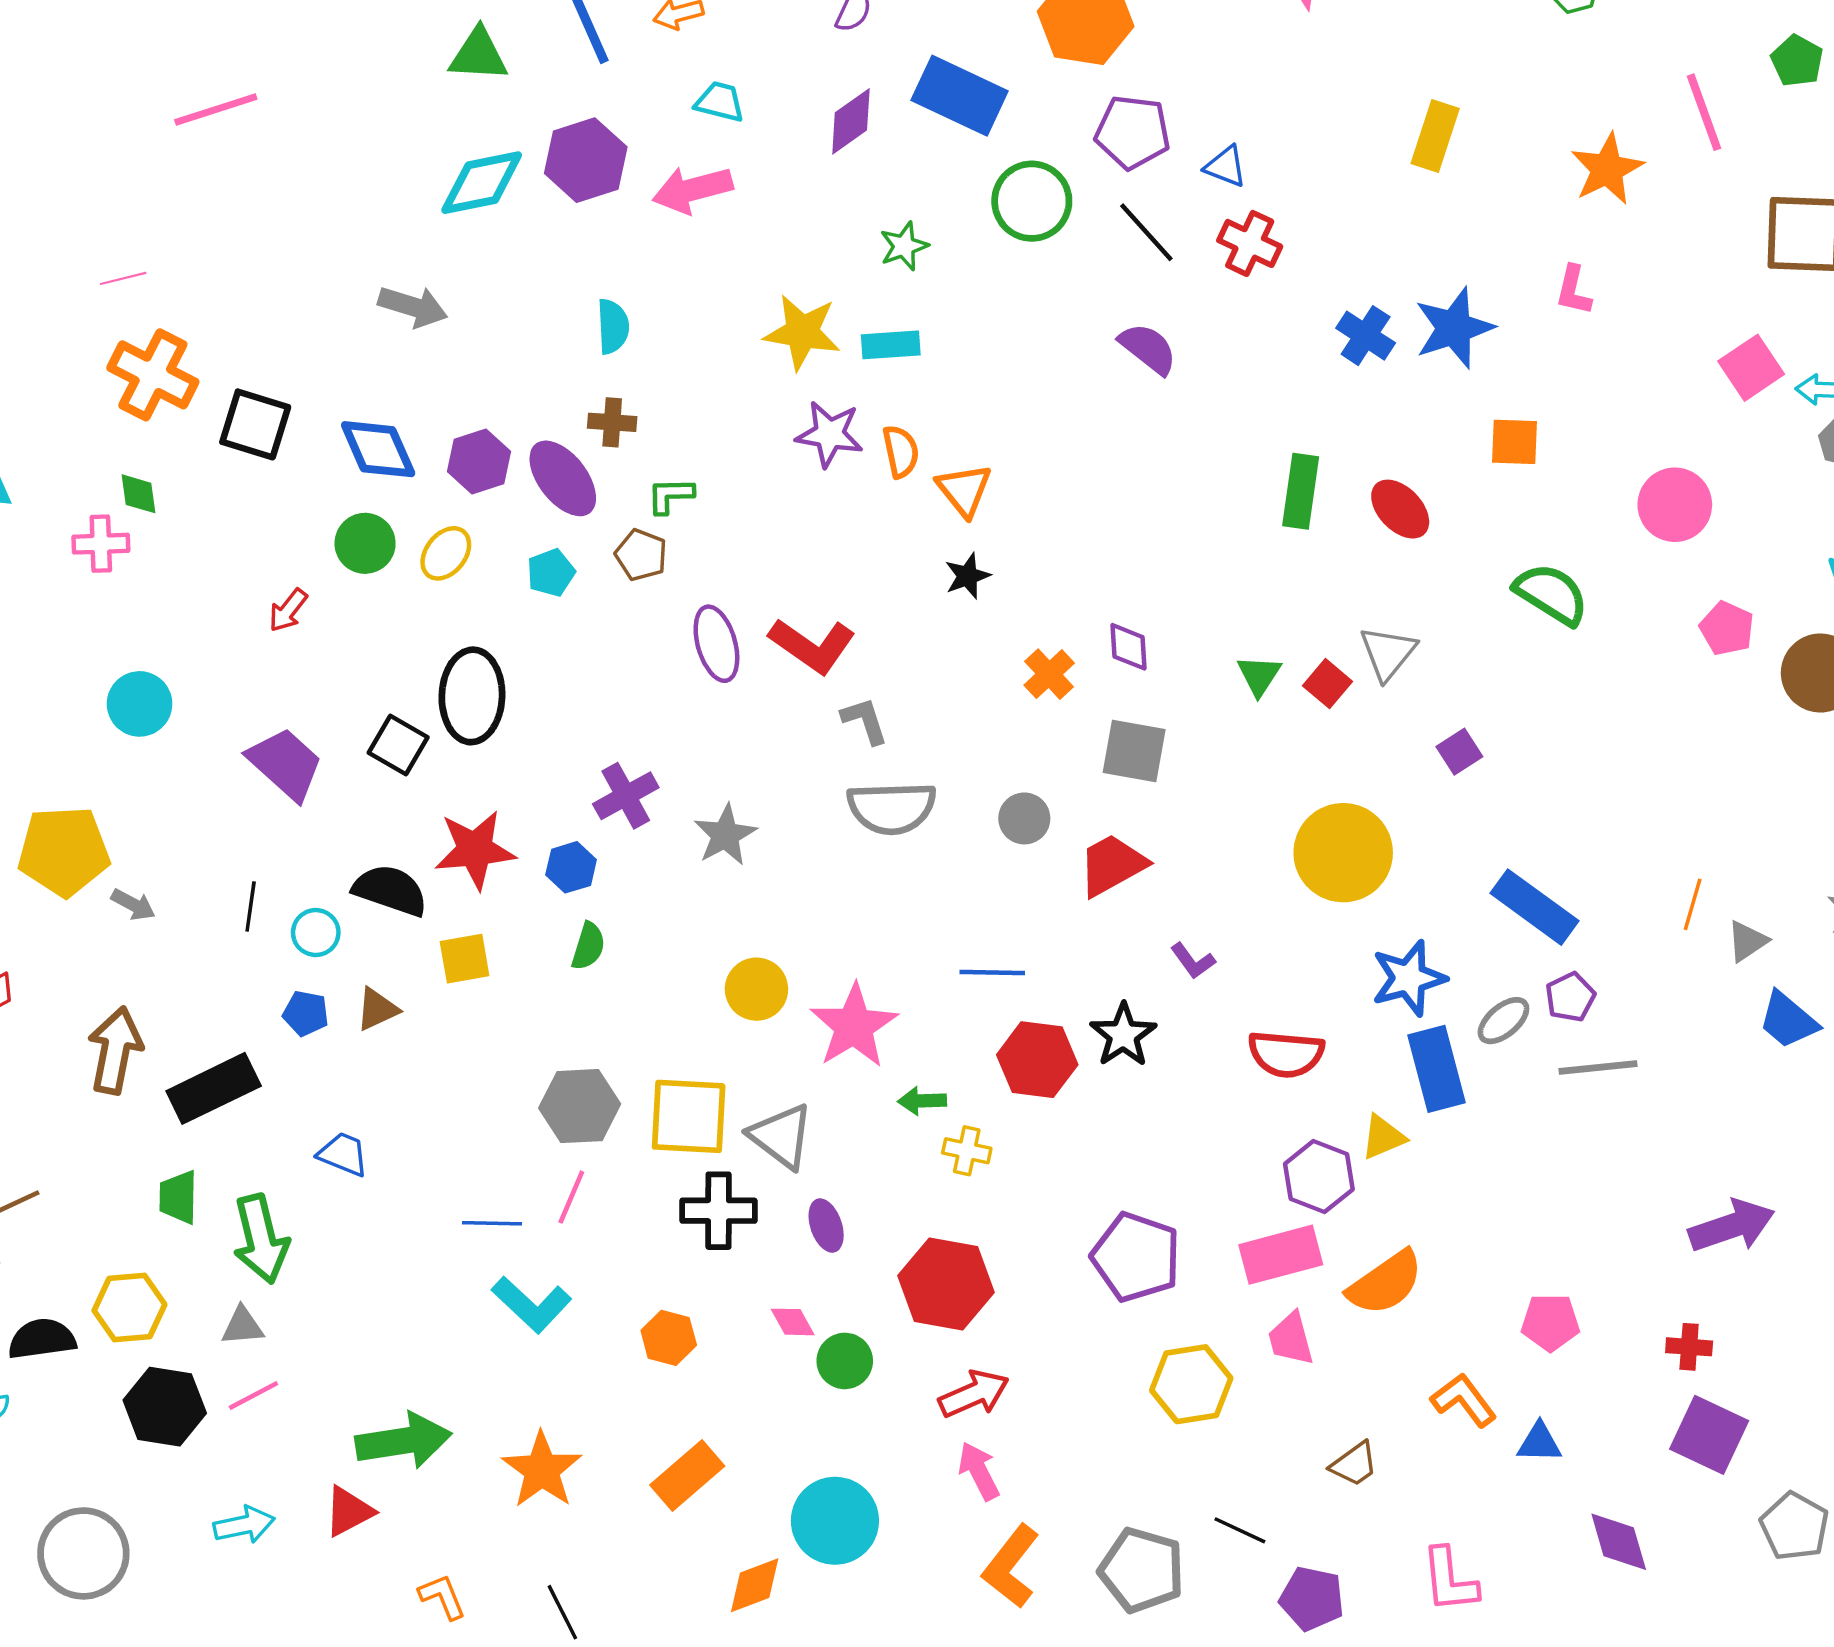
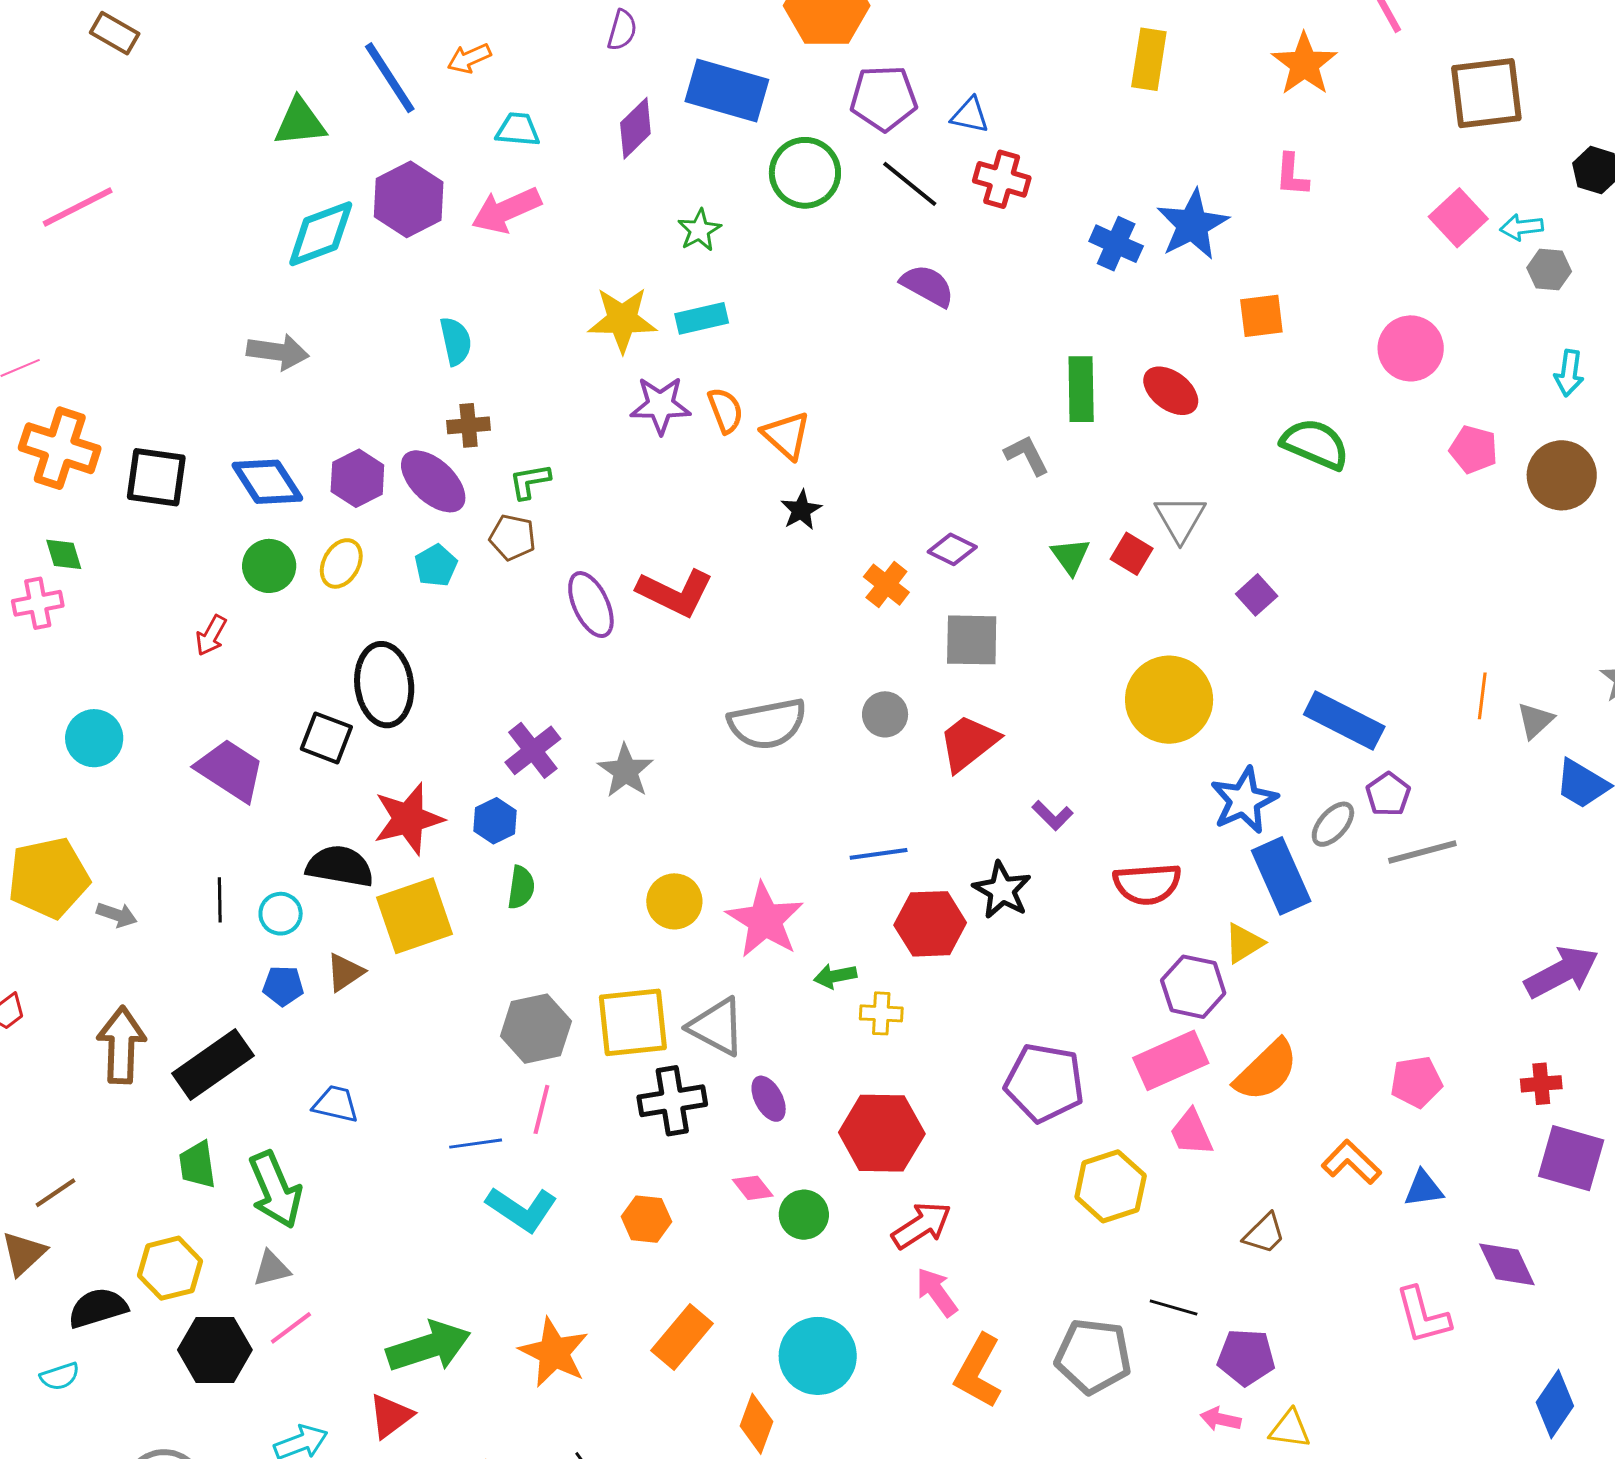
purple diamond: (1128, 647) -> (952, 549), turned -51
gray L-shape: (865, 721) -> (1027, 455), moved
yellow square: (465, 959) -> (414, 916), size x1.6
pink L-shape: (1449, 1580) -> (1423, 1315), moved
orange diamond: (755, 1585) -> (756, 1424), turned -40

